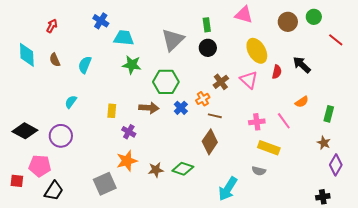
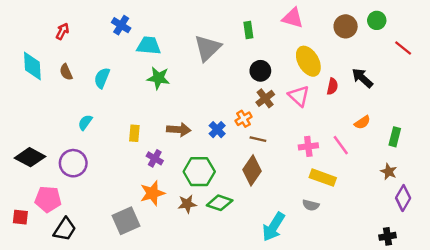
black circle: (208, 48) -> (260, 71), moved
green hexagon: (166, 82) -> (199, 172), moved

